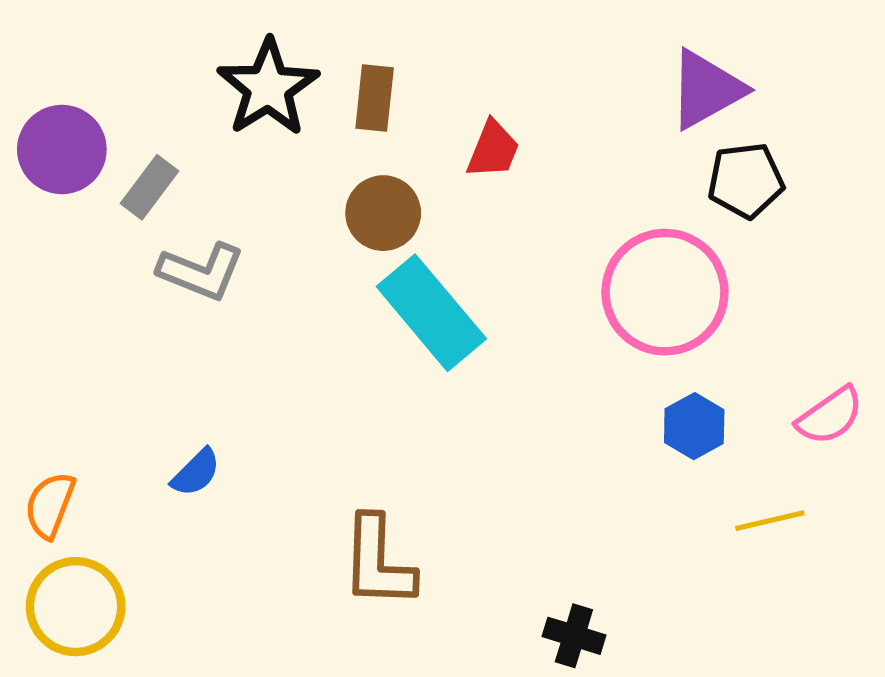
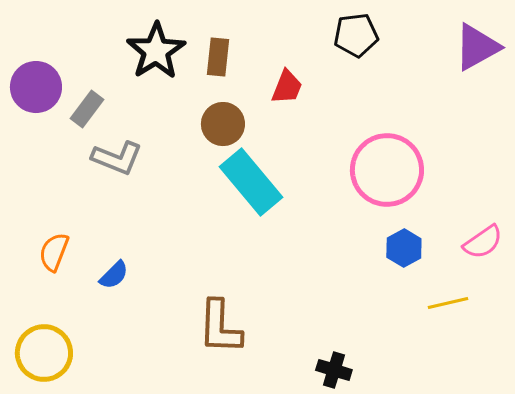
purple triangle: (706, 89) -> (477, 47), moved
black pentagon: (746, 180) -> (356, 35), moved
orange semicircle: (50, 505) -> (54, 252), moved

